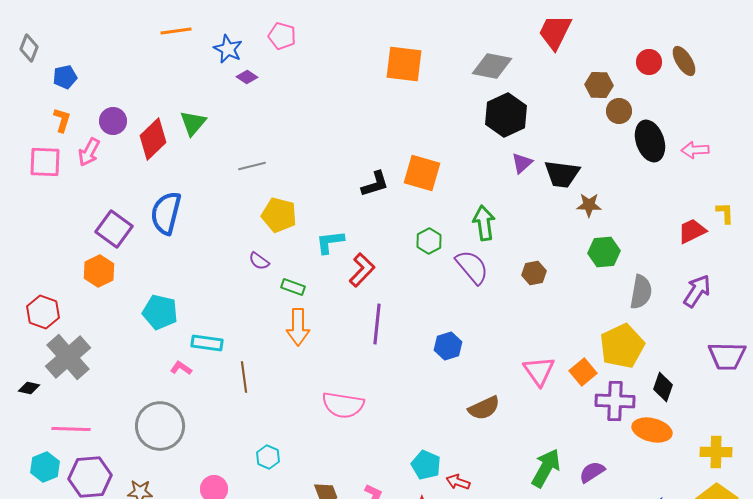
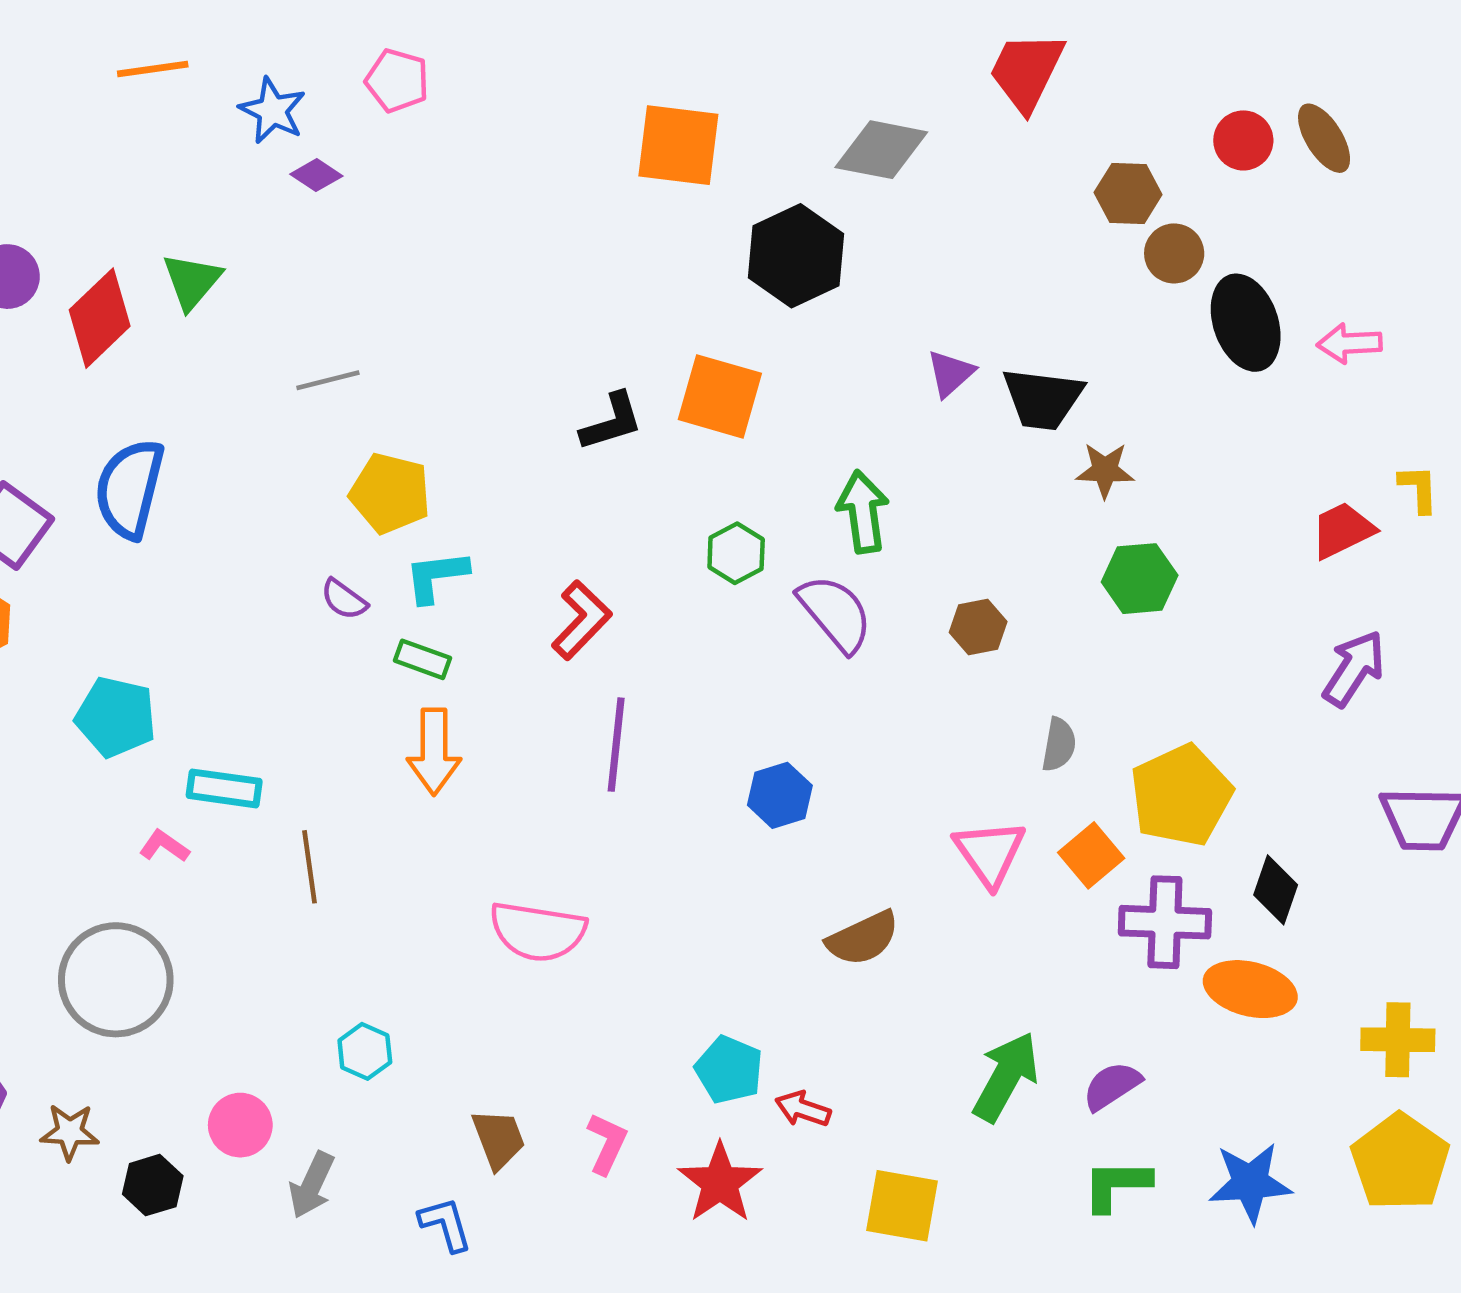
black hexagon: (506, 115) -> (796, 256), moved
cyan L-shape: (330, 242) -> (436, 576), moved
gray semicircle: (641, 292) -> (1059, 745), moved, size x0.7

